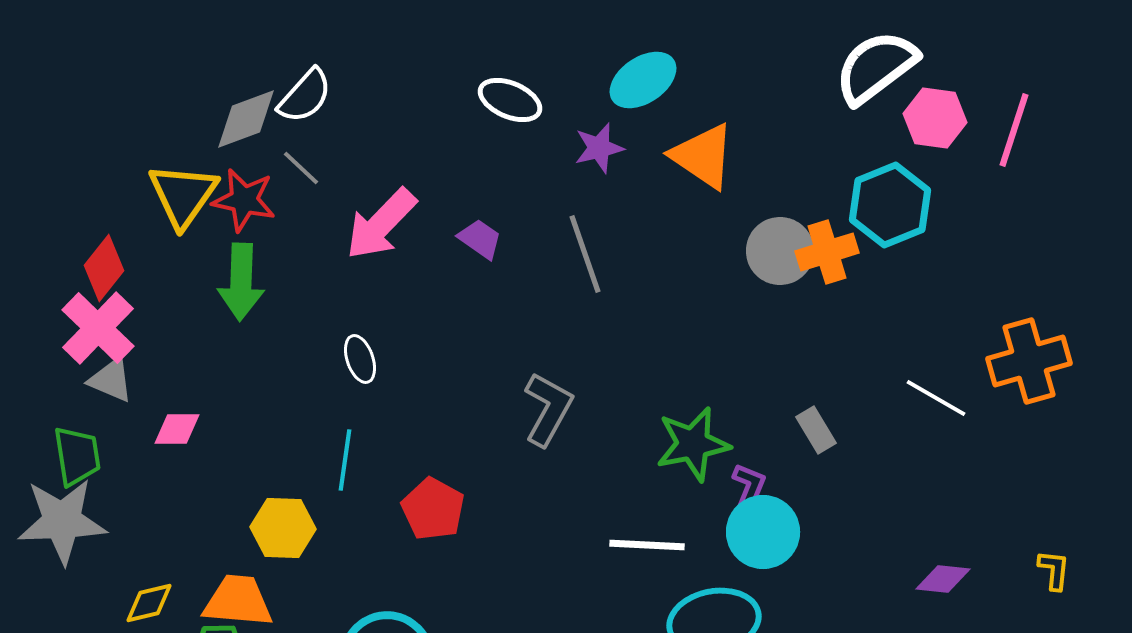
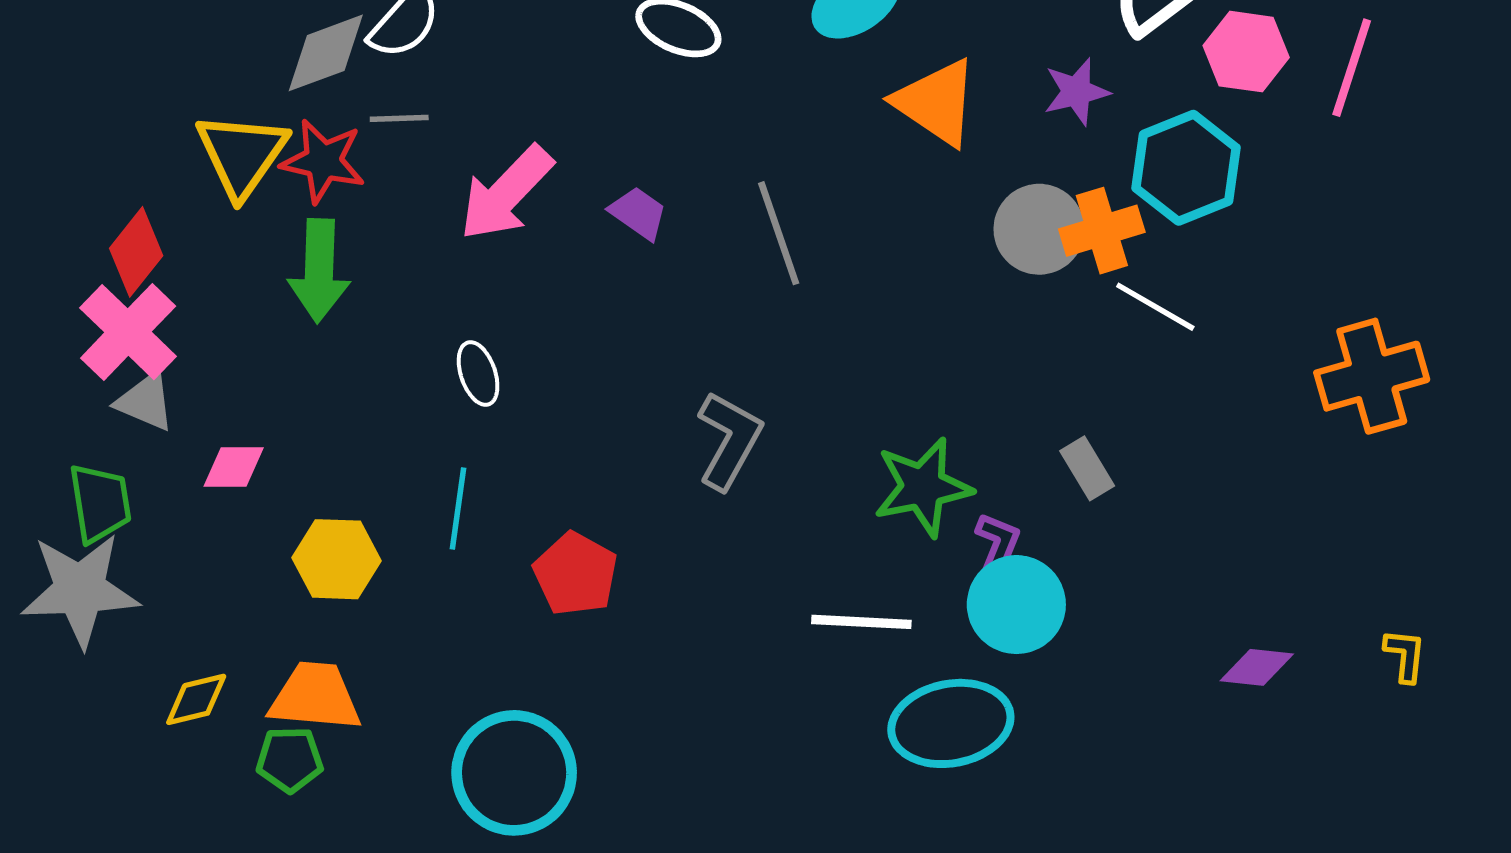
purple star: (599, 148) -> (1076, 92), moved
gray line: (301, 168) -> (399, 118), turned -45
white line: (936, 398) -> (1155, 307), moved
yellow hexagon: (283, 528) -> (336, 559), moved

